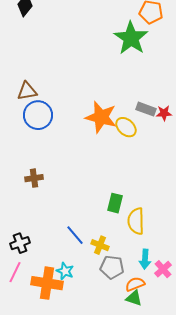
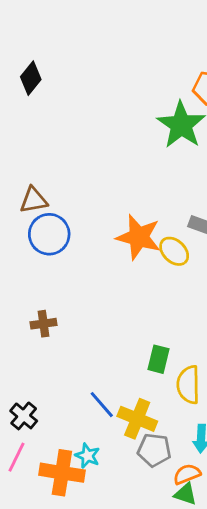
black cross: (20, 243) -> (24, 416), turned -30
yellow cross: (100, 245) -> (137, 419), size x1.5

